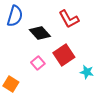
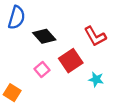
red L-shape: (69, 19) -> (95, 36), moved

